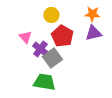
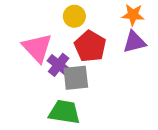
pink triangle: (25, 37) -> (37, 48), size x1.6
gray square: (52, 58) -> (76, 78), turned 30

